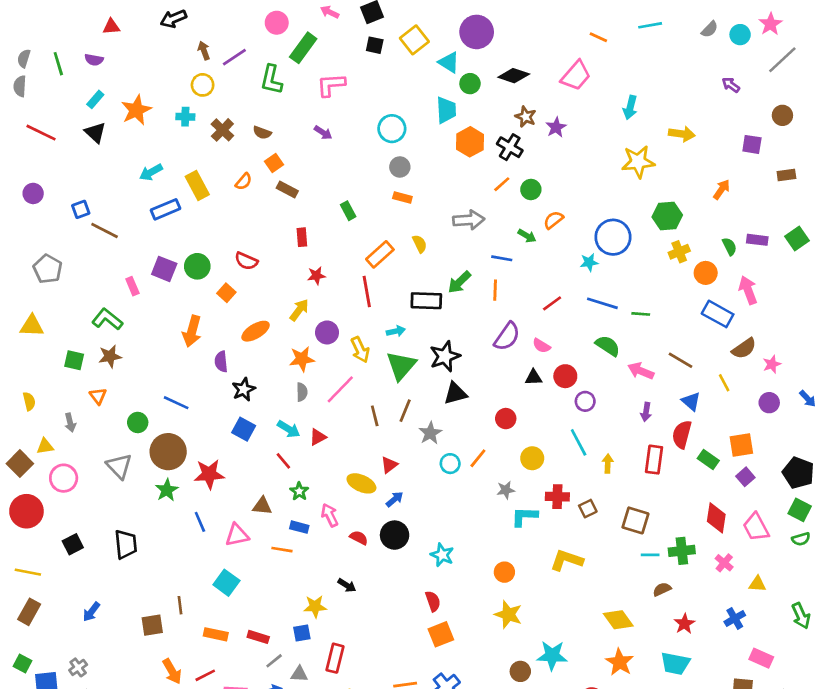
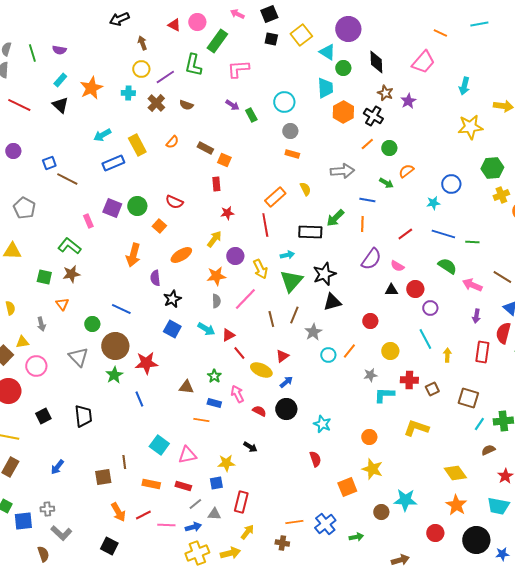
red triangle: (111, 27) -> (174, 25), moved, turned 32
purple line: (234, 57) -> (165, 77), moved
black diamond: (514, 76) -> (376, 62), turned 70
orange square: (274, 163) -> (224, 160), moved, turned -32
green rectangle: (348, 211) -> (251, 115), moved
blue circle: (613, 237) -> (451, 184), size x0.7
red line: (283, 461) -> (239, 353), moved
pink triangle: (237, 535) -> (187, 455), moved
cyan line: (650, 555) -> (479, 424), turned -56
orange square: (441, 634) -> (347, 487), moved
gray cross: (78, 667) -> (47, 509), turned 32

